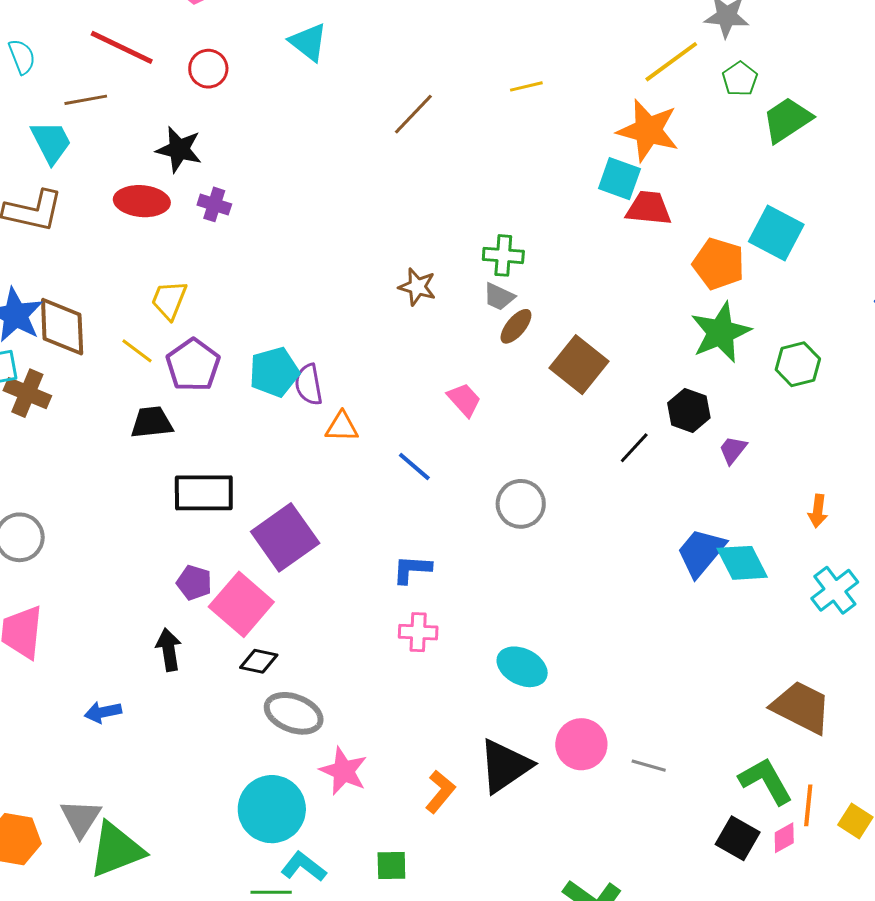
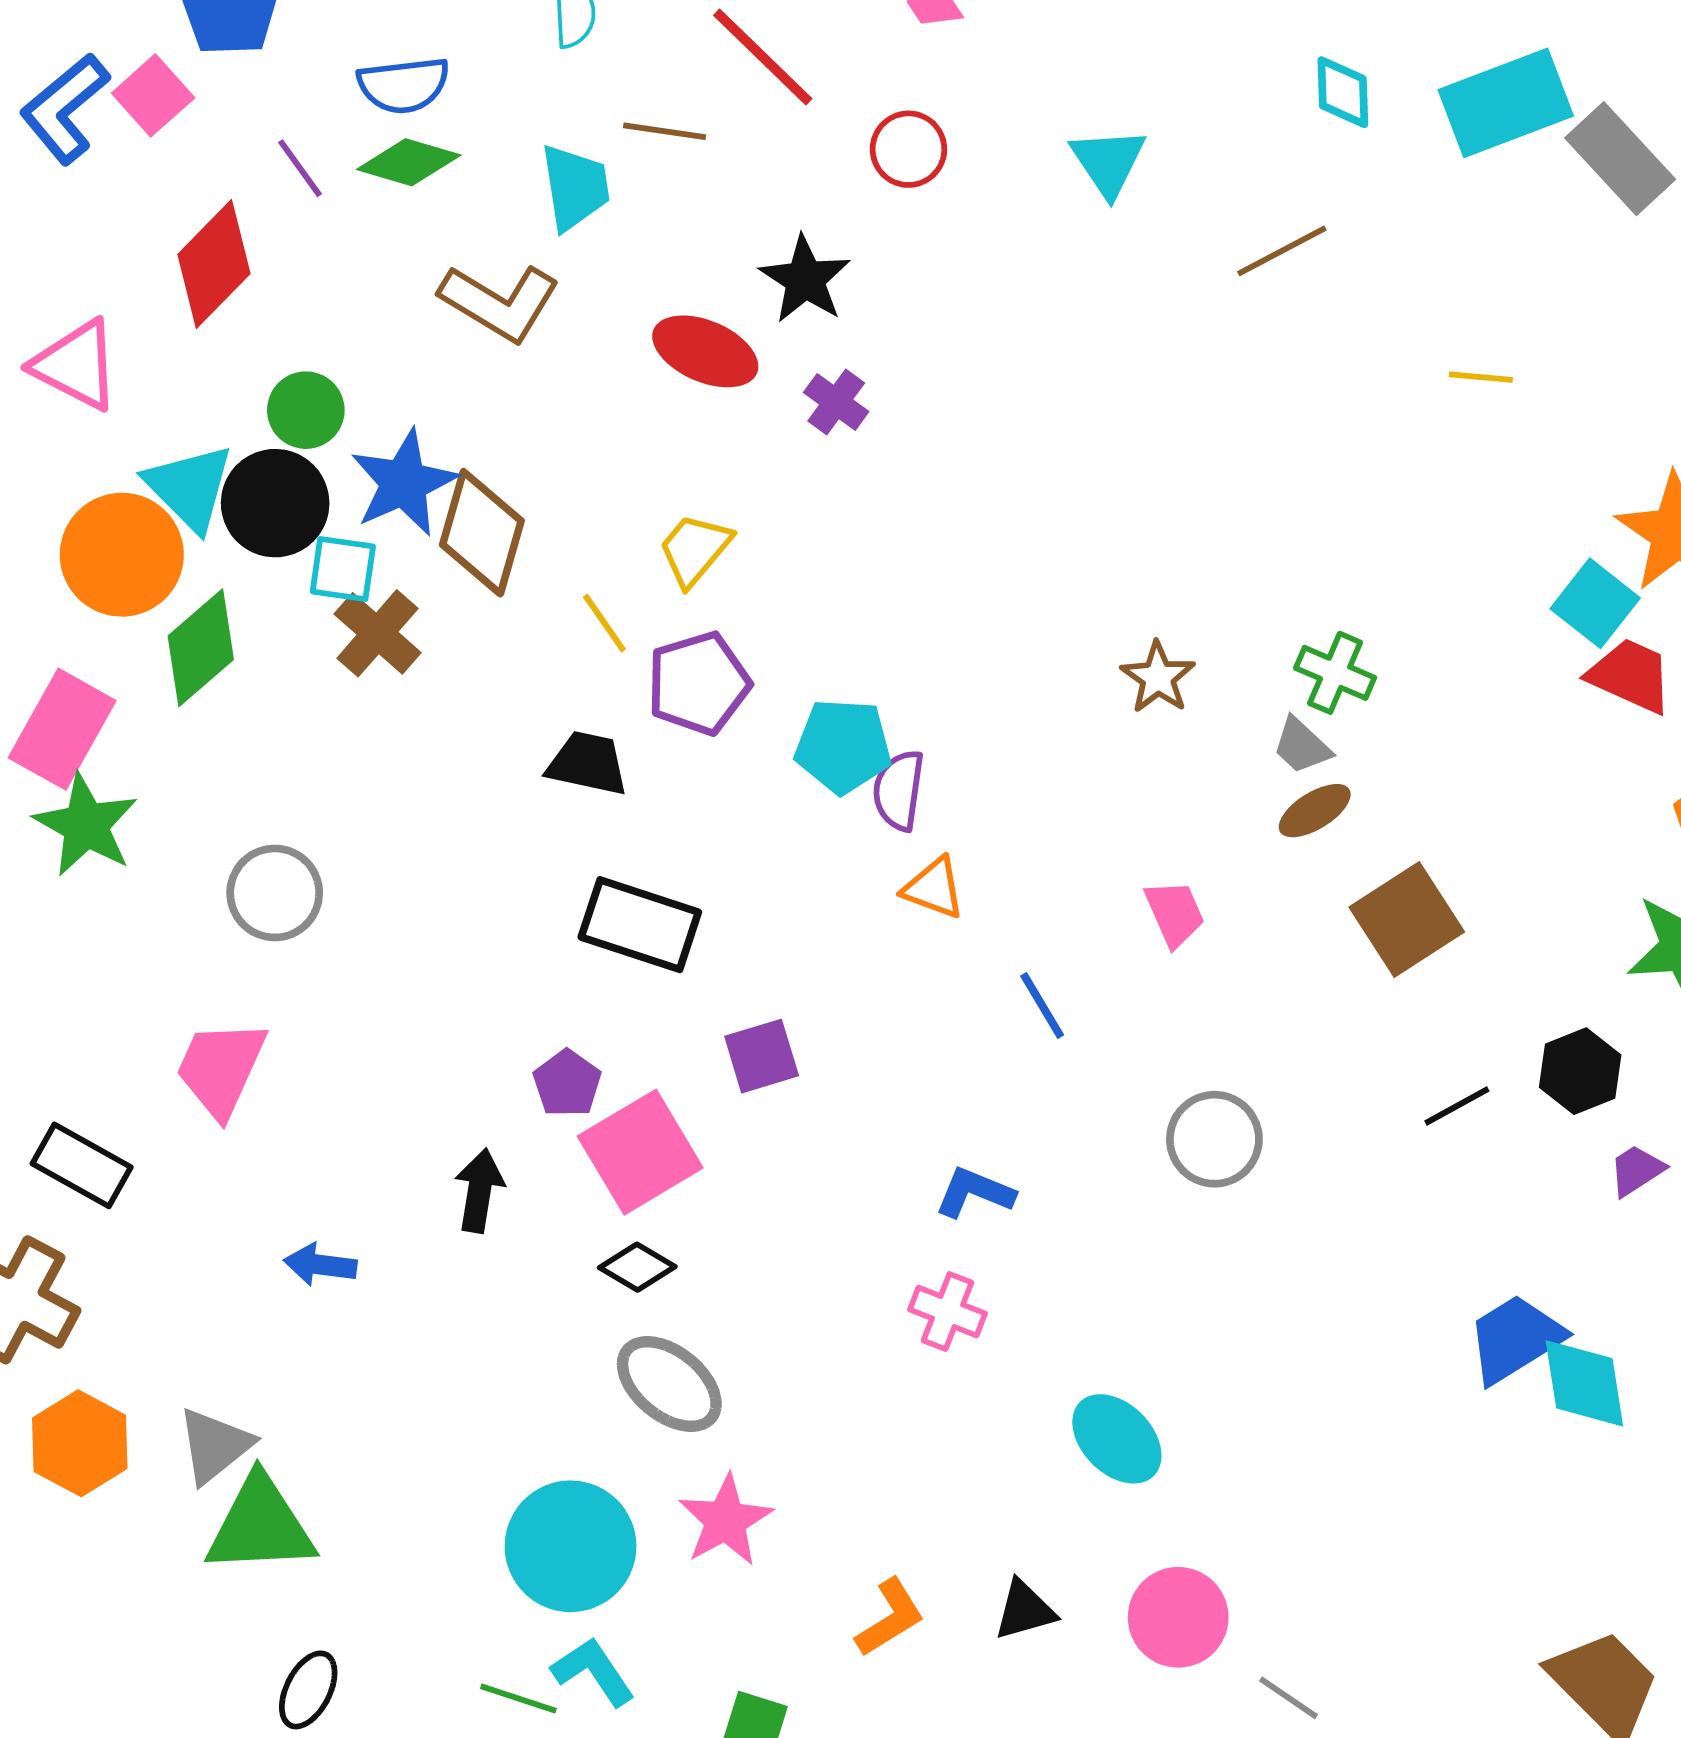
brown line: (413, 114) -> (1282, 251), moved
purple square: (285, 537) -> (762, 1056), size x0.6
black triangle: (505, 766) -> (1025, 1610), size x0.6

